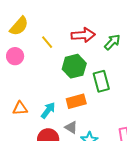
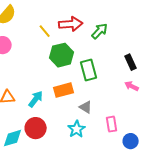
yellow line: (47, 42) -> (45, 31), moved
gray triangle: (71, 127) -> (86, 107), moved

